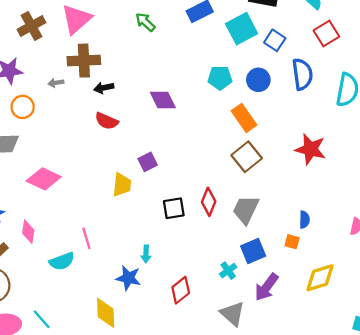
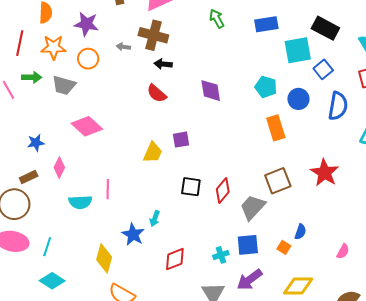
brown square: (247, 157) -> (278, 181), moved
cyan line: (42, 319) -> (47, 247), turned 42

